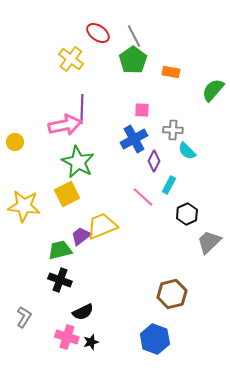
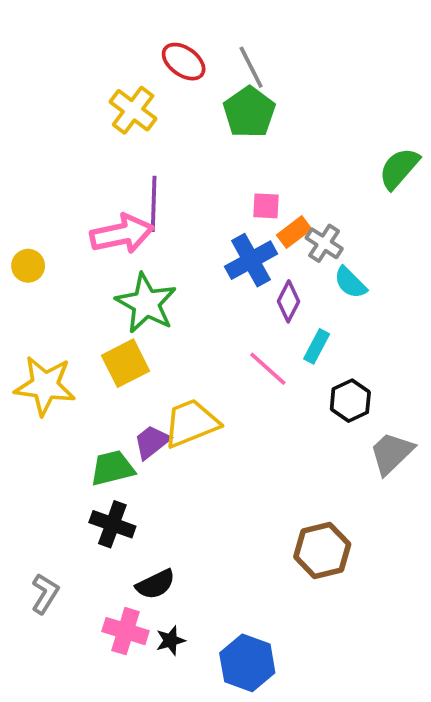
orange rectangle: (171, 72) -> (294, 232), moved, turned -48
gray cross: (173, 130) -> (324, 243), turned 30
blue hexagon: (155, 339) -> (247, 663), moved

